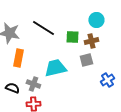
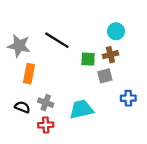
green square: (72, 37) -> (88, 59), moved
cyan trapezoid: (55, 68) -> (81, 109), moved
blue cross: (107, 80) -> (128, 98), turned 32

